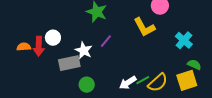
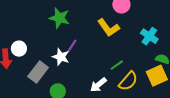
white star: (84, 50) -> (61, 57), moved
gray rectangle: (69, 63) -> (38, 72), turned -35
green line: (143, 80) -> (117, 65), moved

